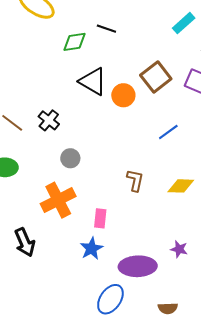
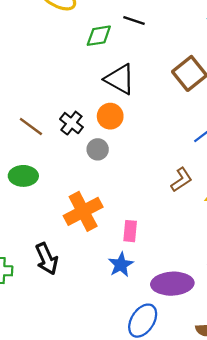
orange circle: (123, 95) -> (110, 116), moved
gray circle: (70, 158) -> (98, 149), moved
brown L-shape: (135, 180) -> (181, 180), moved, turned 45

